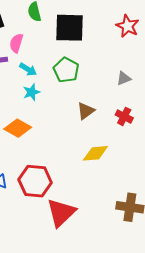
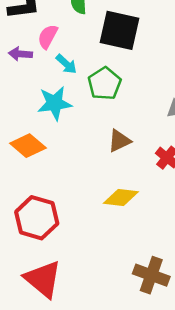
cyan arrow: (28, 69) -> (66, 64), moved
cyan star: (31, 92) -> (55, 103), size x1.5
red triangle: (61, 213) -> (43, 279), moved, turned -48

